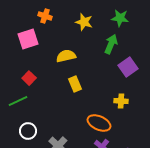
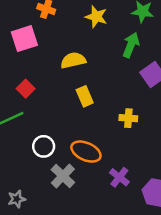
yellow cross: (121, 101) -> (128, 118), moved
orange ellipse: (99, 123) -> (86, 152), moved
white circle: (28, 131) -> (44, 146), moved

